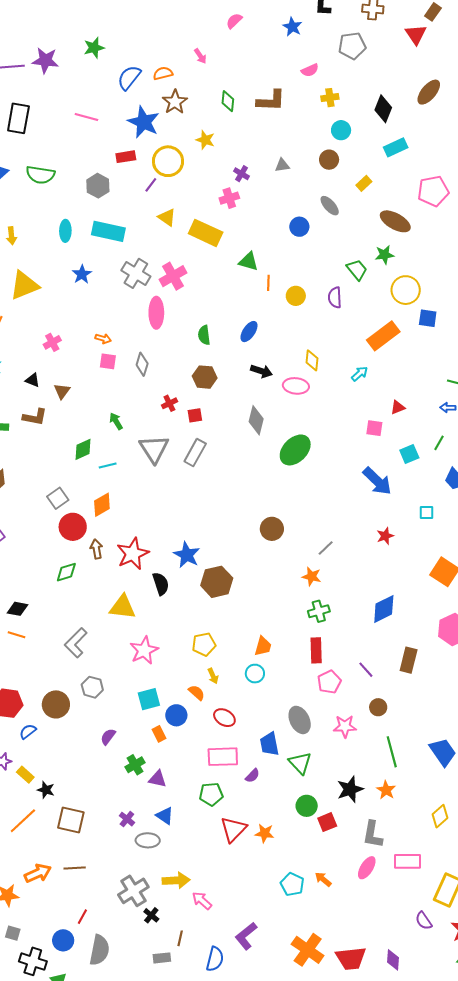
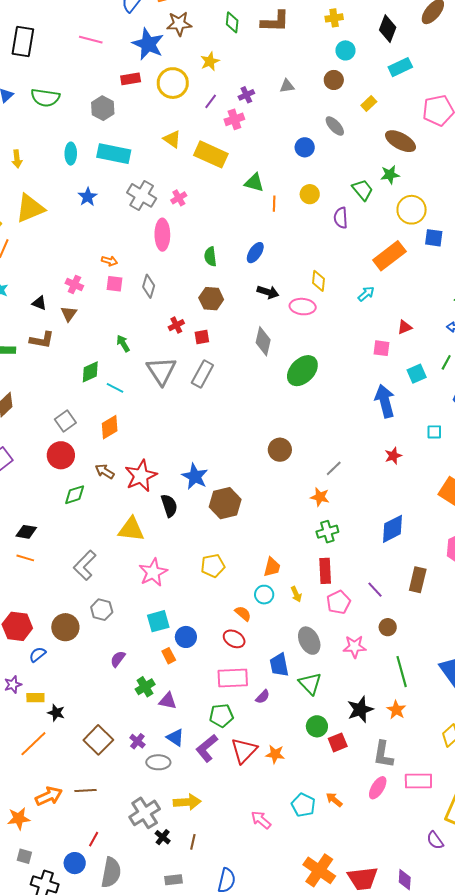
brown star: (175, 102) -> (179, 24), turned 30
yellow star: (205, 140) -> (210, 61), turned 30
purple cross: (241, 174) -> (246, 95), turned 35
purple line: (151, 185) -> (211, 101), moved
pink cross: (173, 276) -> (179, 198), size x0.6
yellow circle: (296, 296) -> (310, 194), moved
pink cross: (52, 342) -> (74, 285), moved, turned -36
cyan line: (108, 466) -> (115, 388), turned 42
blue arrow: (377, 481) -> (385, 401), turned -148
red circle: (73, 527) -> (61, 455), moved
brown arrow: (96, 549) -> (105, 471), turned -48
yellow arrow: (213, 676) -> (296, 594), moved
orange semicircle: (197, 693) -> (243, 613), moved
yellow rectangle: (25, 775) -> (35, 698), turned -42
brown square: (71, 820) -> (98, 740), moved, turned 32
pink arrow: (202, 901) -> (261, 820), moved
purple L-shape: (246, 936) -> (207, 748), moved
brown line: (180, 938) -> (193, 842), moved

